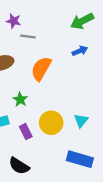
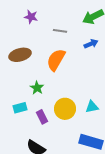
gray line: (28, 36) -> (60, 31), moved
cyan triangle: (81, 121) -> (92, 107), turned 40

